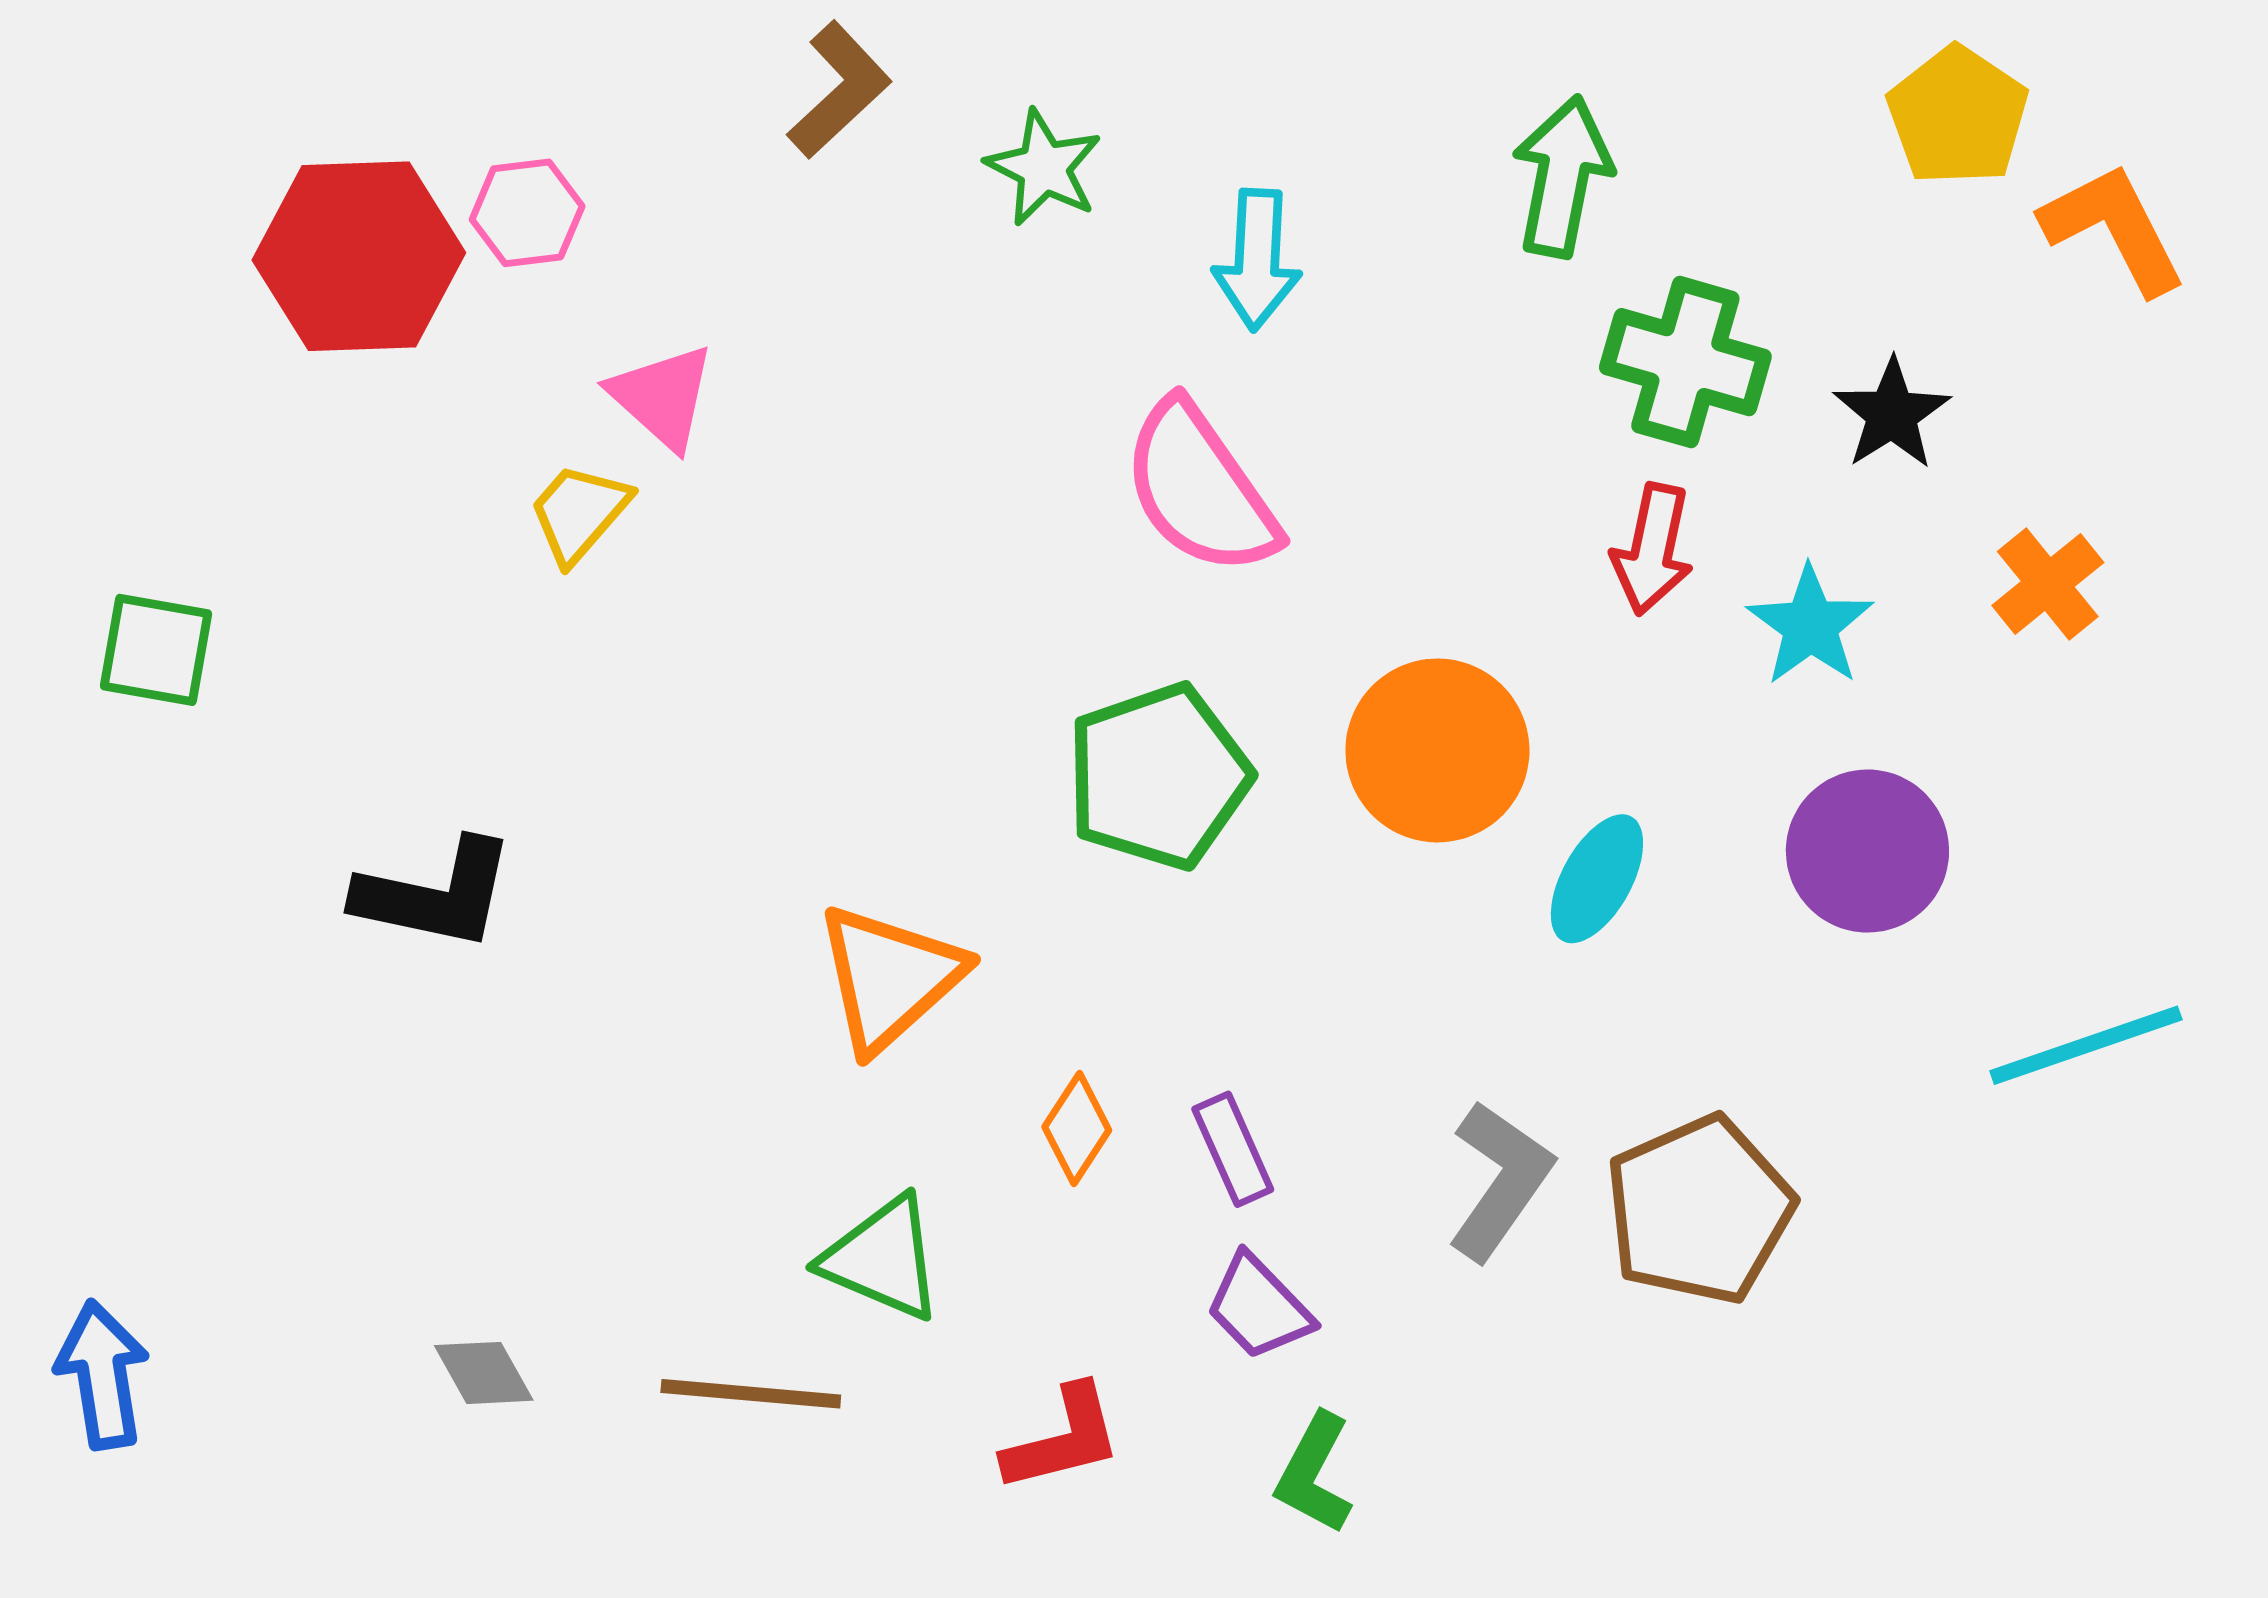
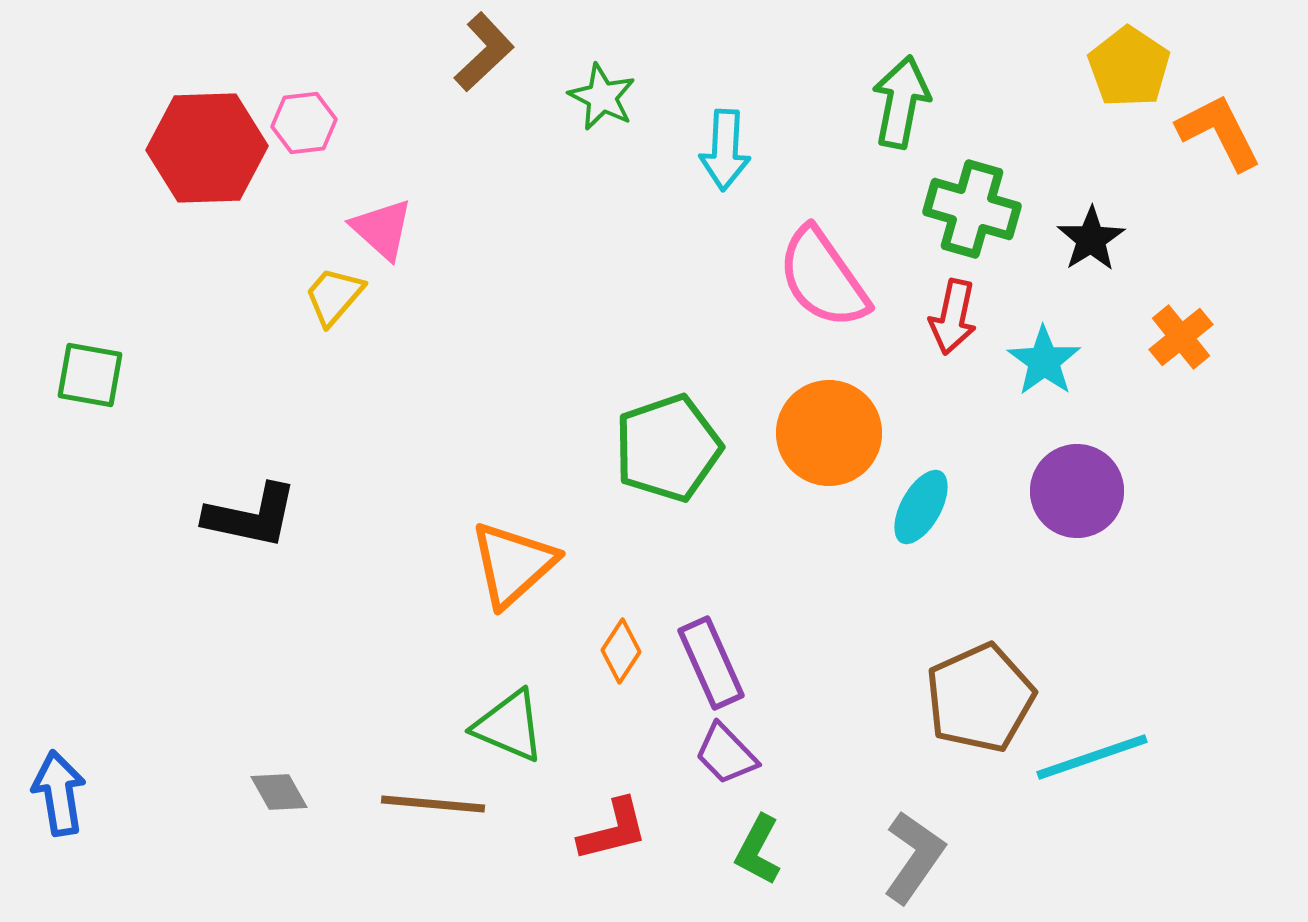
pink semicircle: (1200, 489) -> (823, 278), moved
cyan line: (2086, 1045) -> (1092, 757), moved
purple rectangle: (1233, 1149) -> (711, 663), size x1.4
gray L-shape: (1500, 1180) -> (914, 857), moved

